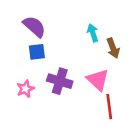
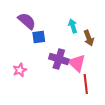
blue square: (37, 52) -> (39, 37), moved
purple cross: (60, 81) -> (59, 59), moved

